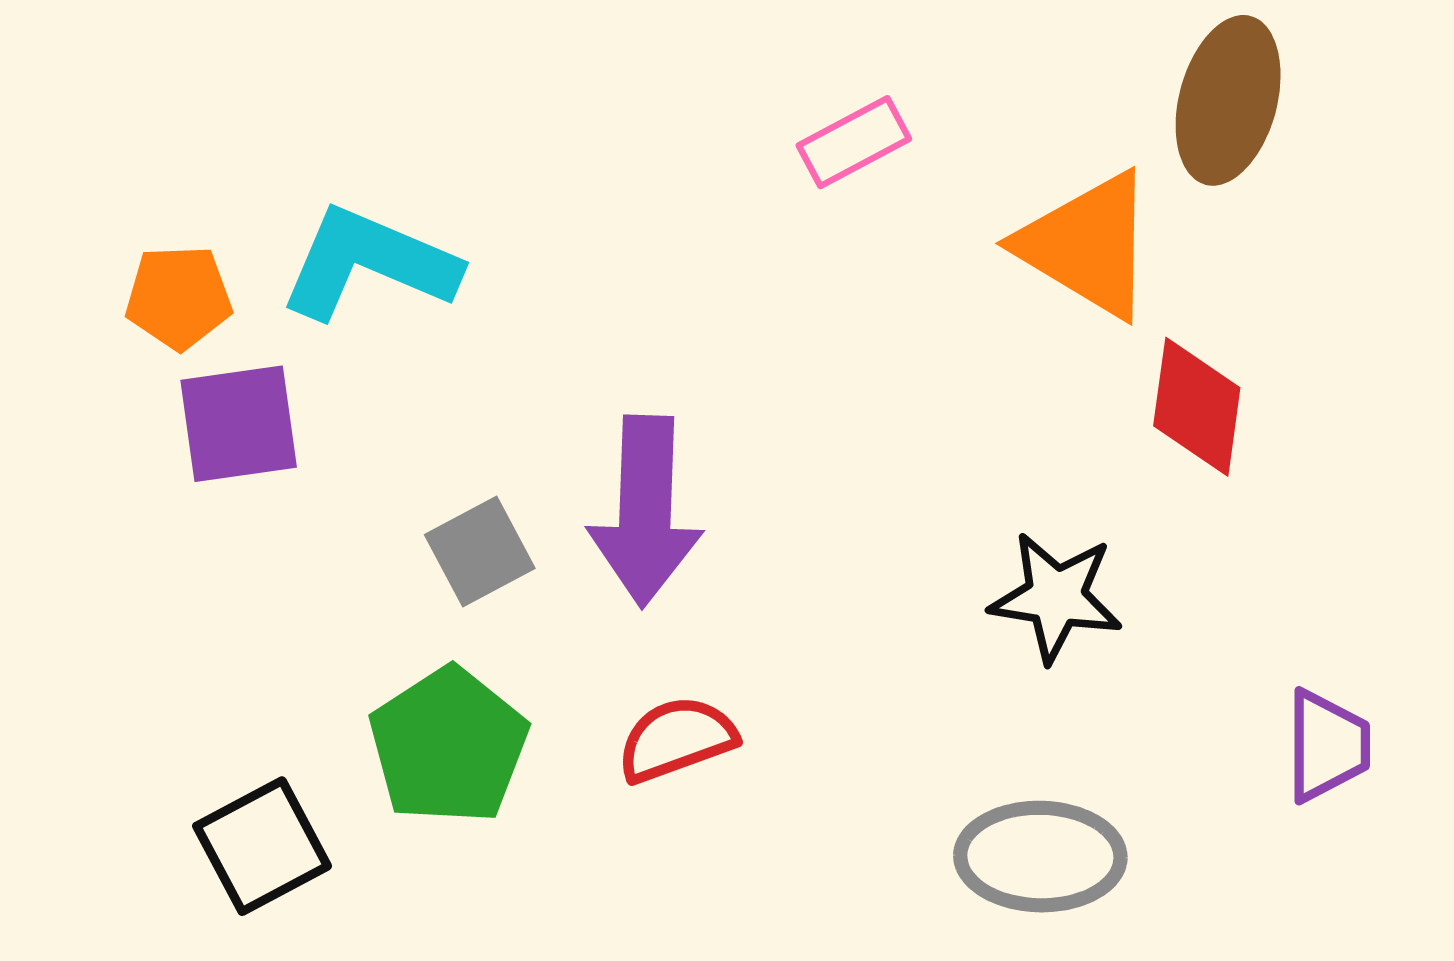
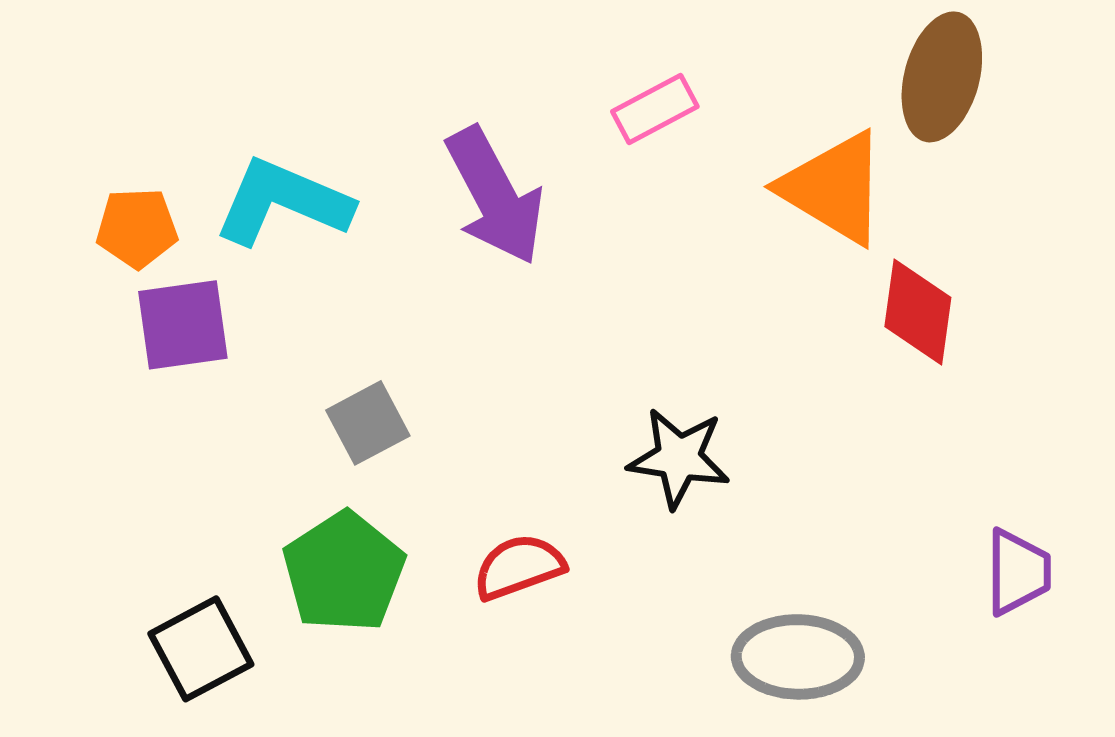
purple arrow: (645, 511) -> (495, 196), moved, turned -30
black star: (1056, 597) -> (679, 458), moved

